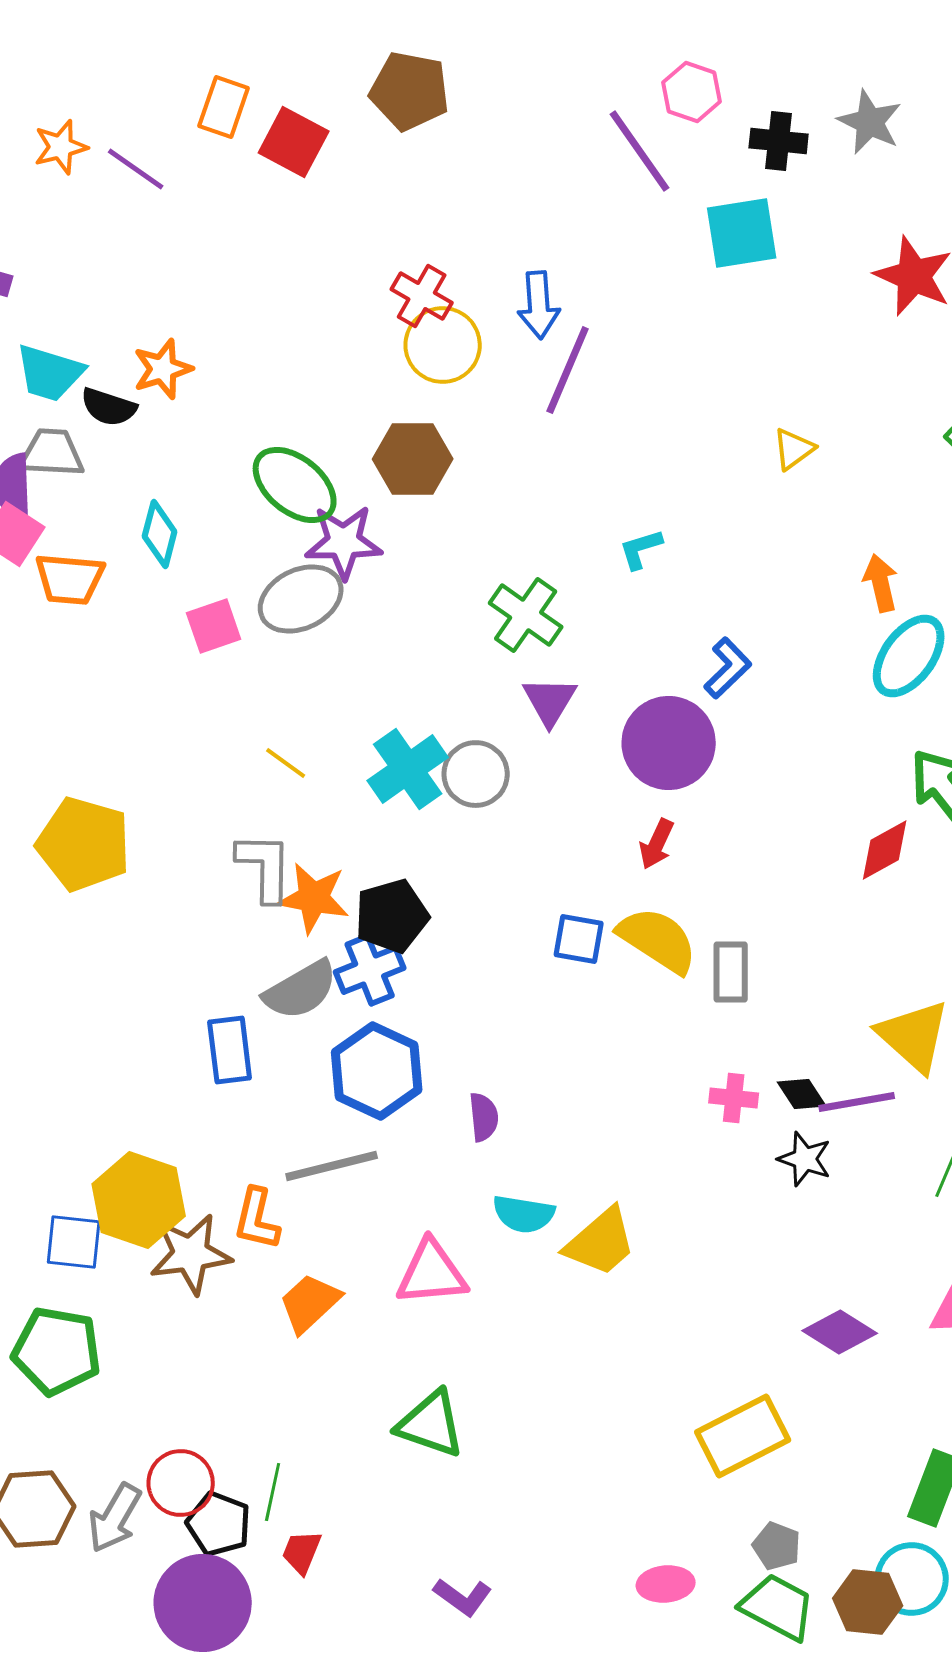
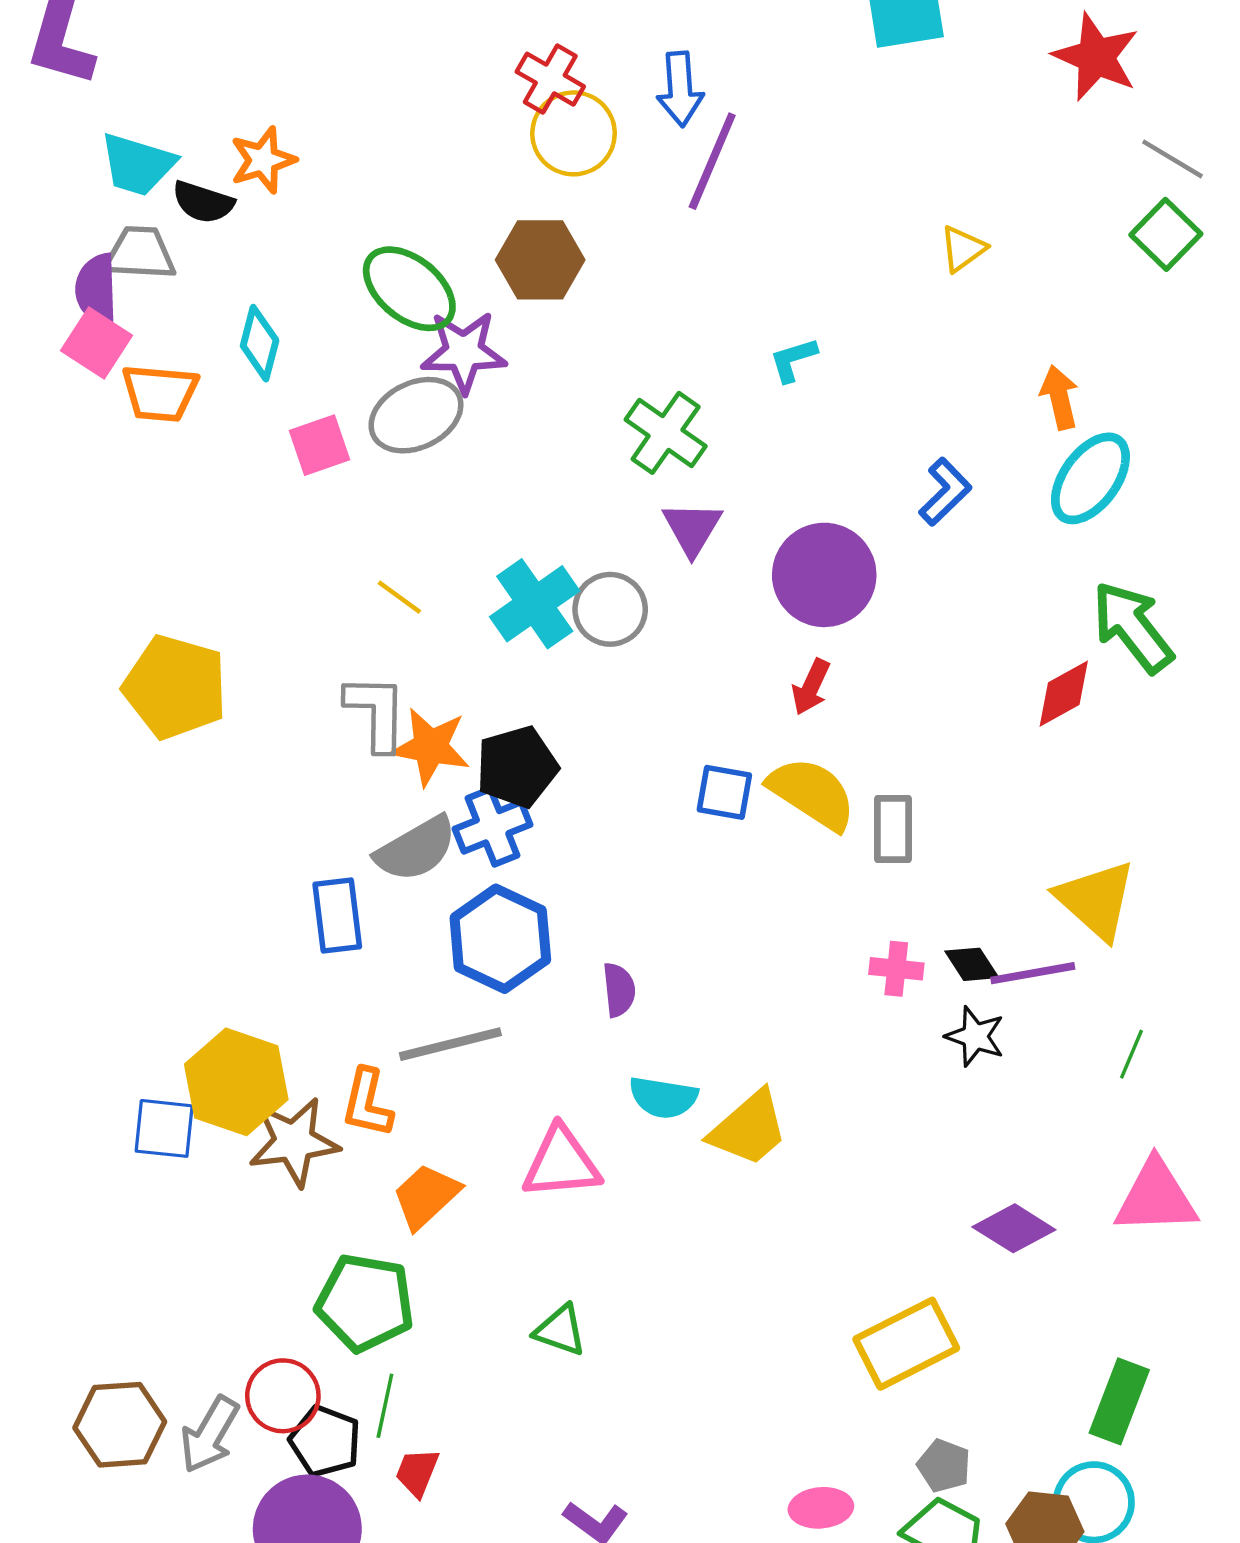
blue L-shape: (728, 668) -> (945, 492), moved
green pentagon: (57, 1351) -> (365, 1303), moved
green triangle: (431, 1424) -> (560, 1330), size x0.7

